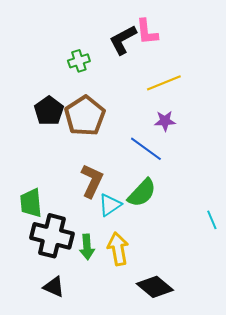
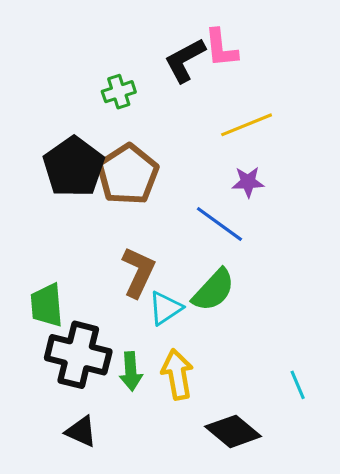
black pentagon: (49, 111) -> (74, 167), size x1.4
cyan line: (212, 220) -> (298, 385), moved

